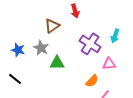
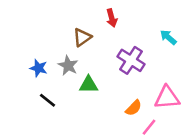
cyan arrow: (115, 36) -> (168, 37), moved, turned 112
pink triangle: (109, 64) -> (167, 98), moved, size x1.5
black line: (15, 79) -> (48, 100), moved

